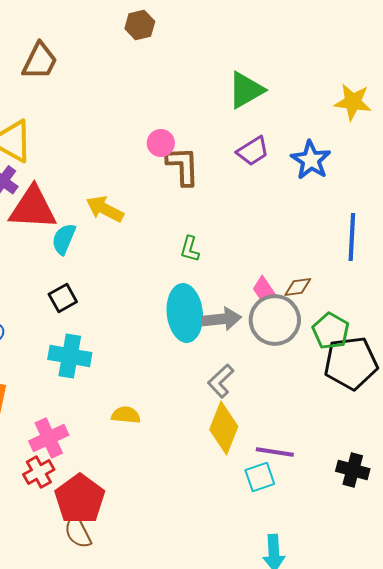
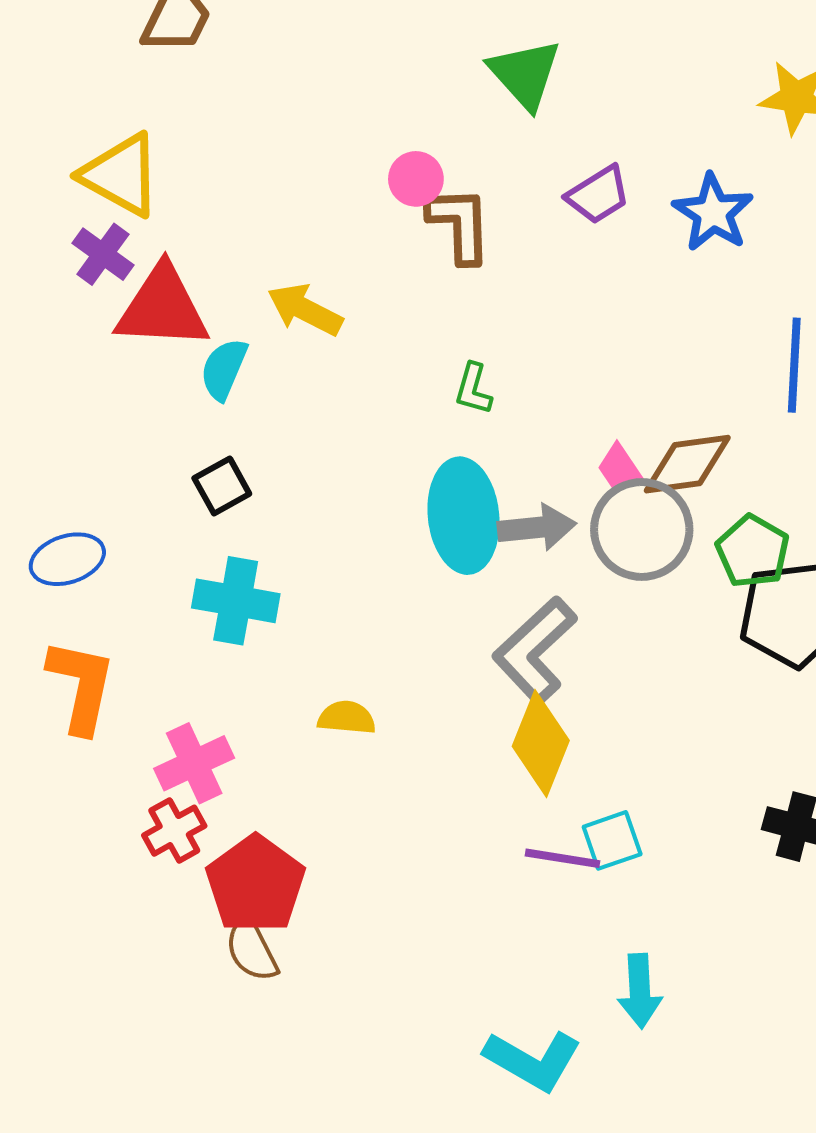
green triangle: (246, 90) -> (525, 74), moved, turned -42
brown diamond: (298, 287) -> (687, 464), size x1.6
gray L-shape: (221, 381) -> (535, 650), size x1.6
purple line: (275, 452) -> (563, 858), moved

